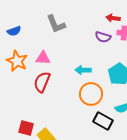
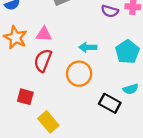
orange circle: (91, 94) -> (79, 74), moved
red square: (26, 128) -> (25, 97), moved

